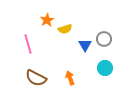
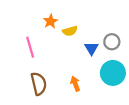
cyan circle: (105, 68) -> (113, 73), size x1.5
brown semicircle: (36, 78) -> (39, 84), turned -130

